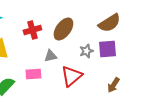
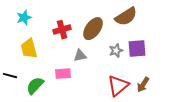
brown semicircle: (109, 23) -> (126, 17), moved
red triangle: (71, 76) -> (118, 86), moved

